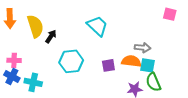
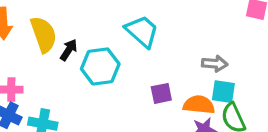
cyan hexagon: (71, 61) -> (100, 66), moved
orange semicircle: (131, 61) -> (199, 105), moved

